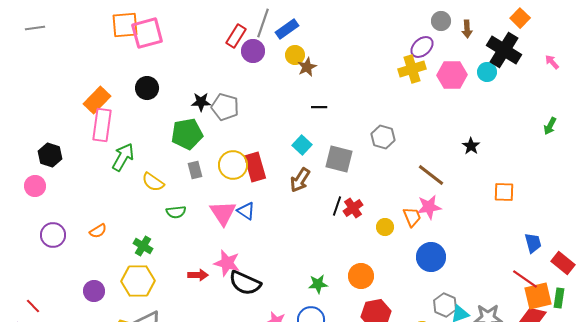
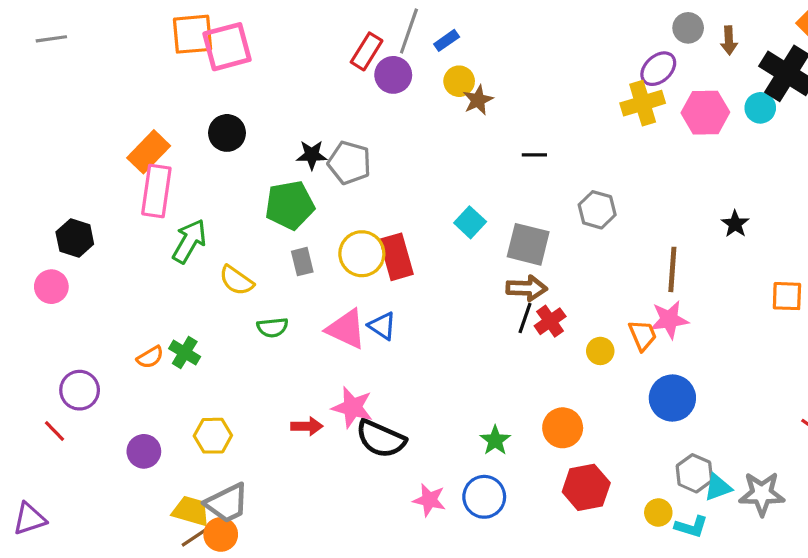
blue rectangle: (287, 29) -> (447, 40), size x0.7
black line: (319, 107) -> (534, 155), moved
brown line: (431, 175) -> (672, 269), turned 56
brown arrow: (300, 180) -> (527, 288), moved, turned -120
pink triangle: (223, 213) -> (346, 329), turned -32
purple circle: (53, 235) -> (80, 390), moved
green cross: (143, 246) -> (185, 353), moved
yellow hexagon: (138, 281) -> (213, 436), size x0.7
green star: (318, 284) -> (495, 440), turned -30
red line: (33, 306) -> (54, 431), moved

